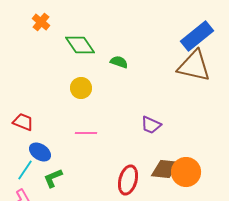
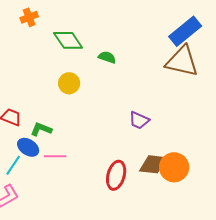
orange cross: (41, 22) -> (29, 17), turned 30
pink line: (86, 133) -> (55, 156), moved
green L-shape: (53, 178) -> (41, 129), moved, turned 45

